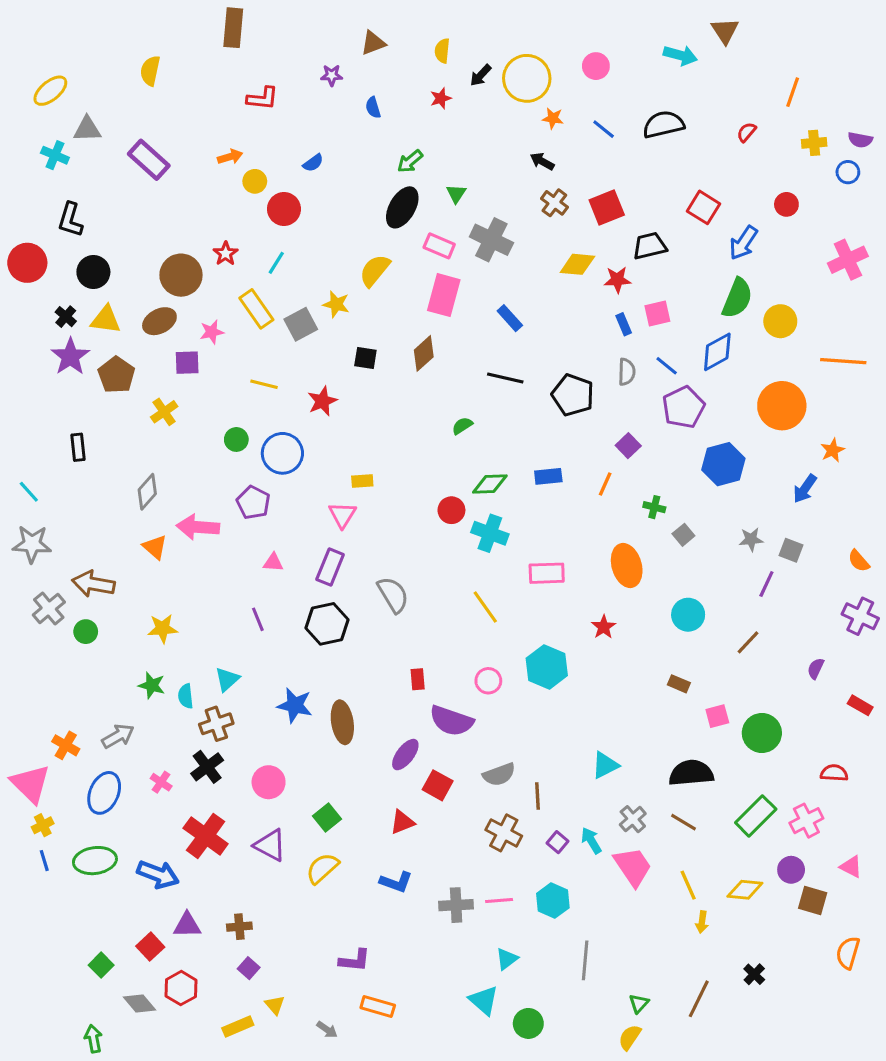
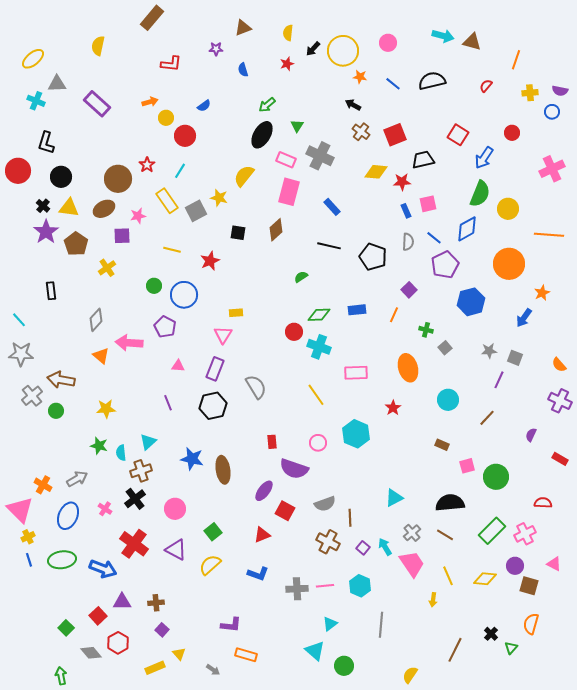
brown rectangle: (233, 28) -> (152, 18), turned 35
brown triangle: (725, 31) -> (472, 42), moved, turned -42
yellow arrow: (702, 922) -> (433, 600), moved
orange semicircle: (848, 953) -> (531, 624), moved
green triangle: (639, 1003) -> (511, 648), moved

